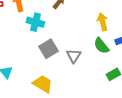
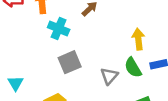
gray triangle: (74, 56) -> (109, 76), moved

